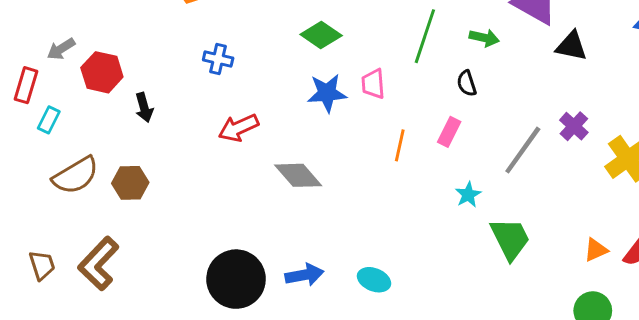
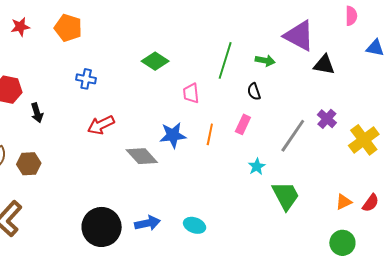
blue star: (327, 93) -> (173, 135), moved

